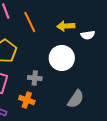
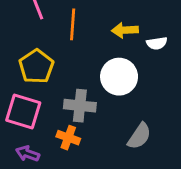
orange line: (30, 22) -> (73, 24), turned 30
gray cross: (35, 78) -> (80, 106), size x1.5

